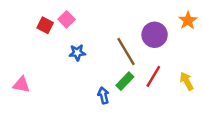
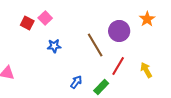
green rectangle: (125, 81) -> (101, 87), moved
blue arrow: (103, 95) -> (76, 82), turned 48

